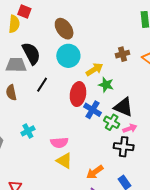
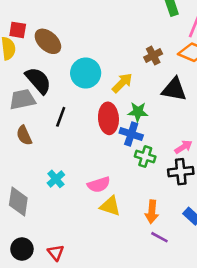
brown ellipse: (64, 29) -> (48, 41), moved
green star: (106, 85) -> (138, 112), moved
black triangle: (123, 107) -> (174, 89), moved
green cross: (112, 122) -> (145, 157), moved
orange arrow: (95, 172) -> (152, 212), turned -36

